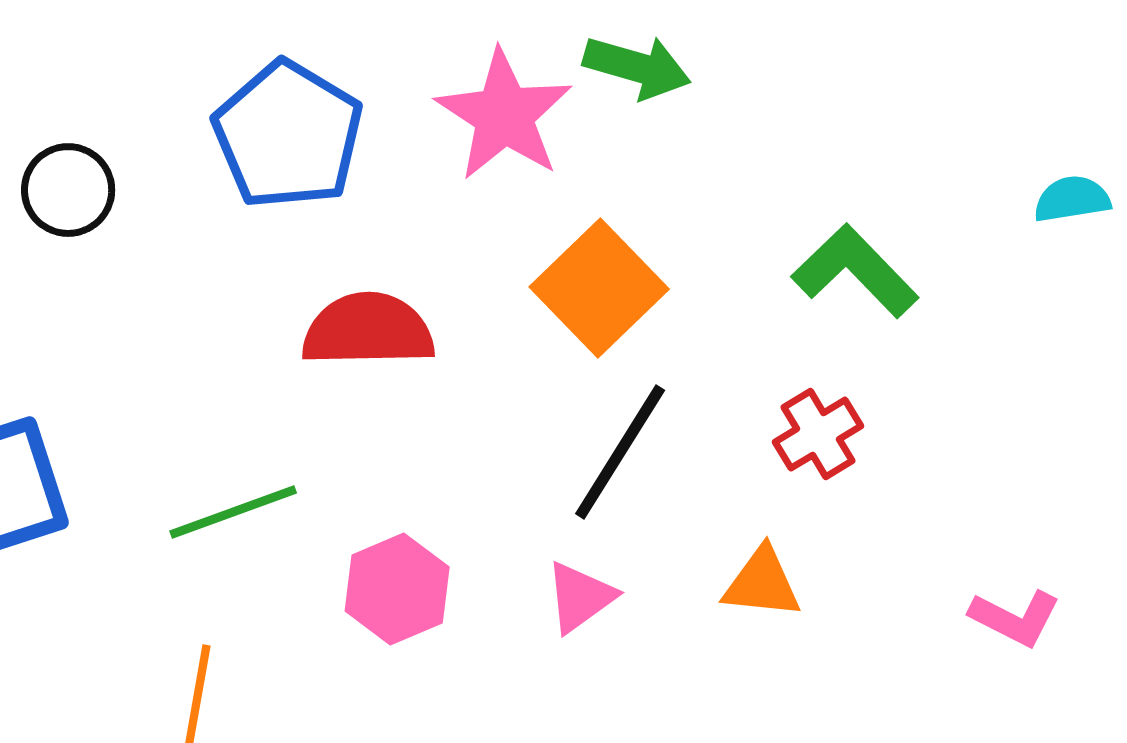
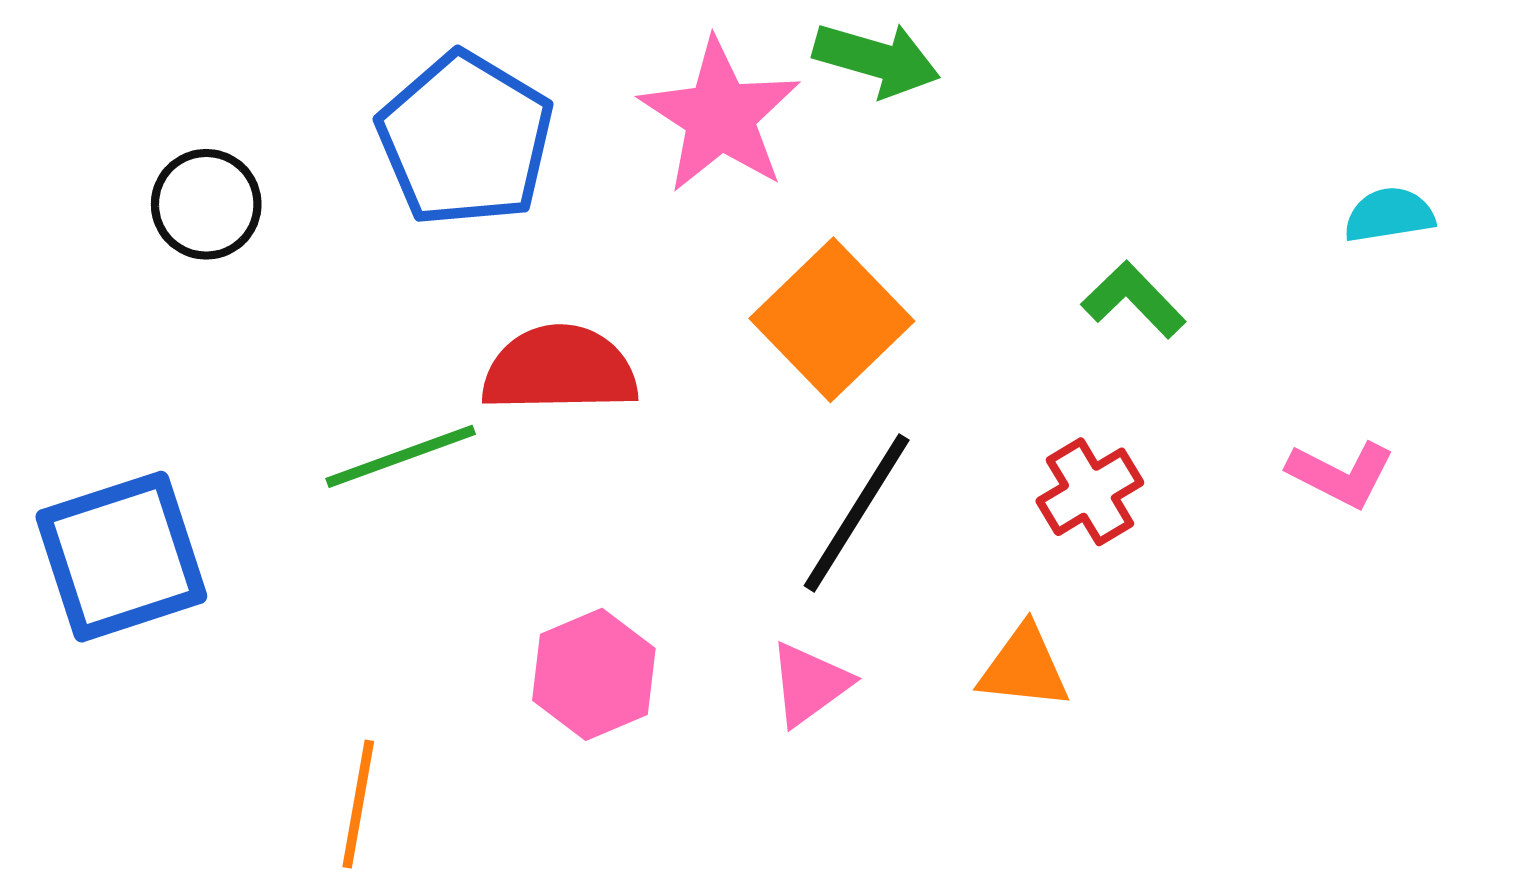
green L-shape: (855, 271) -> (1134, 300), size x0.7
green line: (233, 512) -> (401, 456), moved
pink L-shape: (1015, 618) -> (1341, 474), moved

